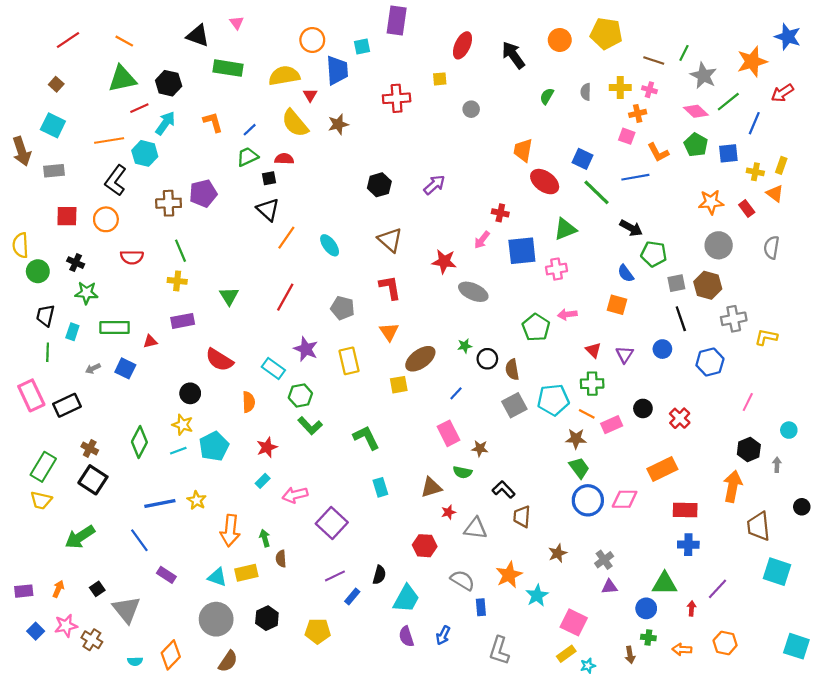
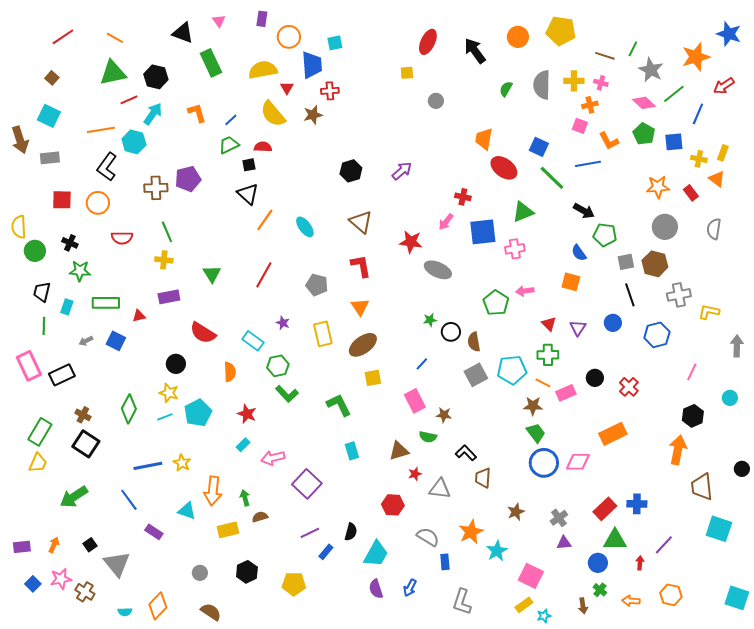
purple rectangle: (397, 21) -> (262, 19), moved, size x0.6
green rectangle: (228, 68) -> (211, 63), turned 56
gray semicircle: (586, 92) -> (542, 85), size x1.8
red cross: (397, 98) -> (330, 91), moved, size x0.7
purple star: (306, 349) -> (283, 323), size x0.6
brown ellipse: (420, 359) -> (363, 345), moved
yellow square: (399, 385) -> (373, 378), moved
red star: (267, 447) -> (247, 414), turned -30
gray arrow: (777, 465) -> (737, 346), moved, size x1.5
yellow trapezoid: (41, 500) -> (38, 463), turned -80
red rectangle: (685, 510) -> (605, 509), moved, turned -45
brown semicircle: (281, 559) -> (260, 517), turned 77
cyan triangle: (217, 577) -> (187, 511), moved
gray circle: (216, 619) -> (200, 573), size x0.5
green cross: (648, 638) -> (600, 590), turned 32
brown semicircle: (228, 661) -> (211, 612), turned -90

